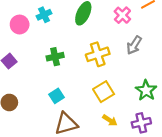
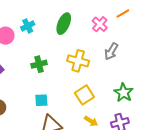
yellow cross: (98, 54) -> (78, 61), turned 35
cyan square: (56, 96) -> (41, 100), turned 32

